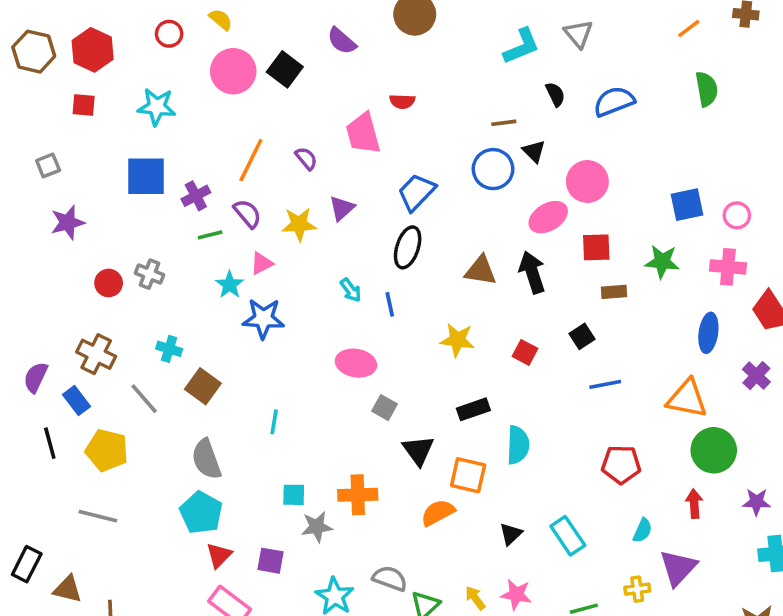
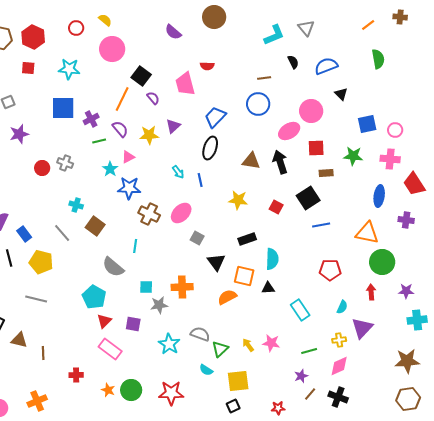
black square: (285, 69) -> (141, 76), moved
black triangle: (534, 151) -> (341, 94), moved
black square: (582, 336) -> (308, 198), size x1.6
brown cross: (96, 354) -> (149, 214), moved
pink ellipse: (356, 363) -> (181, 213), turned -55
purple cross: (756, 376) -> (406, 220), turned -35
gray semicircle: (206, 459) -> (113, 267), moved, turned -30
black triangle: (511, 534) -> (268, 288), moved, turned 40

